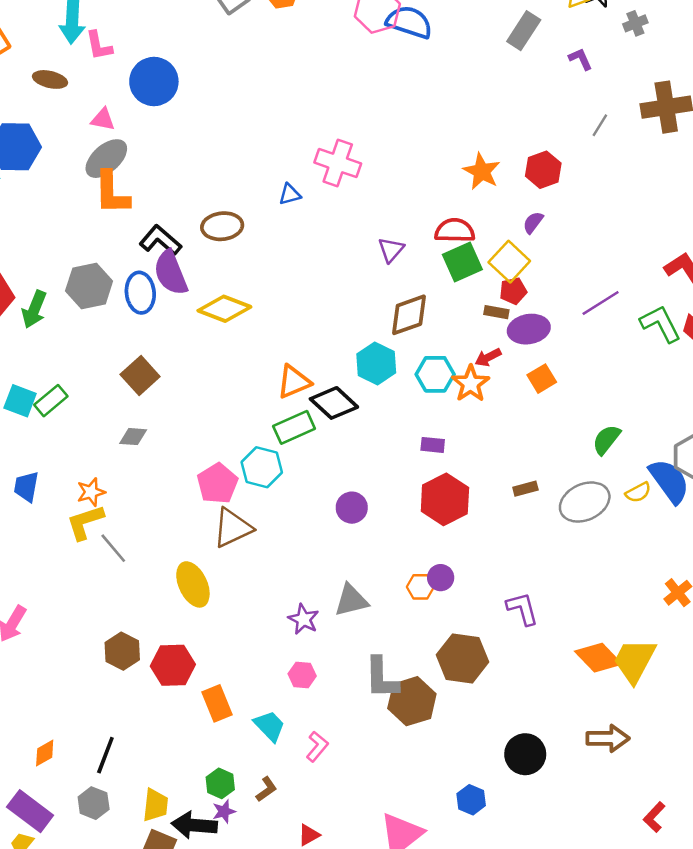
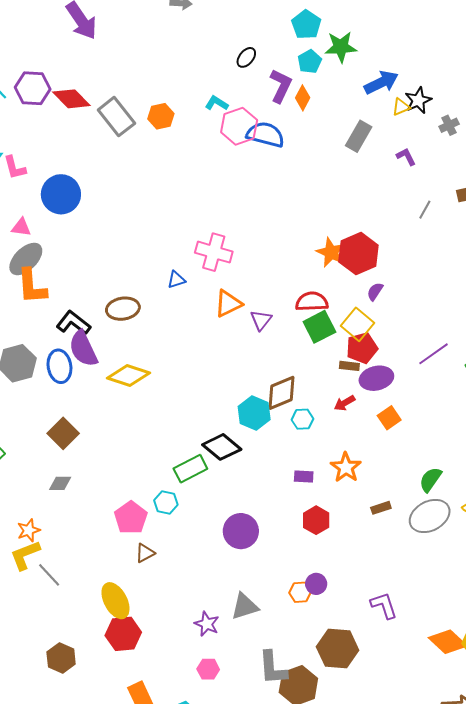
red hexagon: (543, 170) -> (358, 253), moved, size x1.4
red pentagon: (513, 291) -> (362, 348), size x1.4
brown diamond: (409, 315) -> (282, 393), moved
cyan hexagon: (435, 374) -> (302, 419), size x0.7
orange triangle: (294, 382) -> (228, 304), moved
orange star: (471, 384) -> (346, 467), moved
green semicircle: (606, 440) -> (430, 480), moved
cyan hexagon: (262, 467) -> (166, 502), size x0.7
red hexagon: (445, 499) -> (316, 520), size x0.7
purple circle: (352, 508) -> (241, 531), size x1.4
brown triangle: (232, 528) -> (145, 553), size x0.6
red hexagon: (173, 665) -> (123, 634), moved

